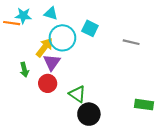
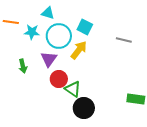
cyan star: (23, 16) -> (32, 32), moved
yellow arrow: (44, 47) -> (79, 50), moved
red circle: (48, 83) -> (59, 79), moved

